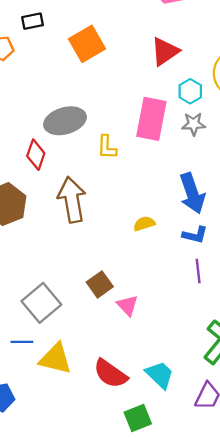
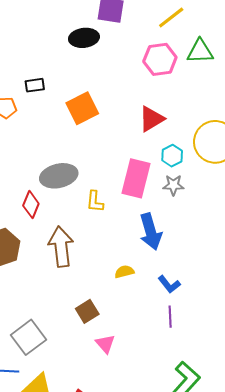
blue arrow: (192, 193) -> (151, 232), moved
blue L-shape: (195, 235) -> (169, 284), turned 35
brown square: (100, 284) -> (87, 311), moved

